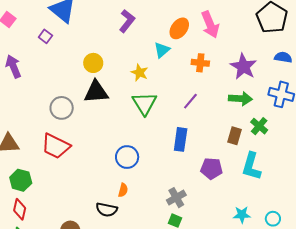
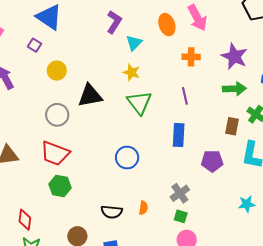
orange ellipse: (179, 28) -> (167, 25), turned -50
cyan triangle: (162, 50) -> (134, 43), moved
yellow circle: (93, 63) -> (57, 71), moved
purple line: (190, 101) -> (185, 96), turned -48
green hexagon: (21, 180) -> (60, 186), moved
orange semicircle: (123, 190) -> (143, 208), moved

